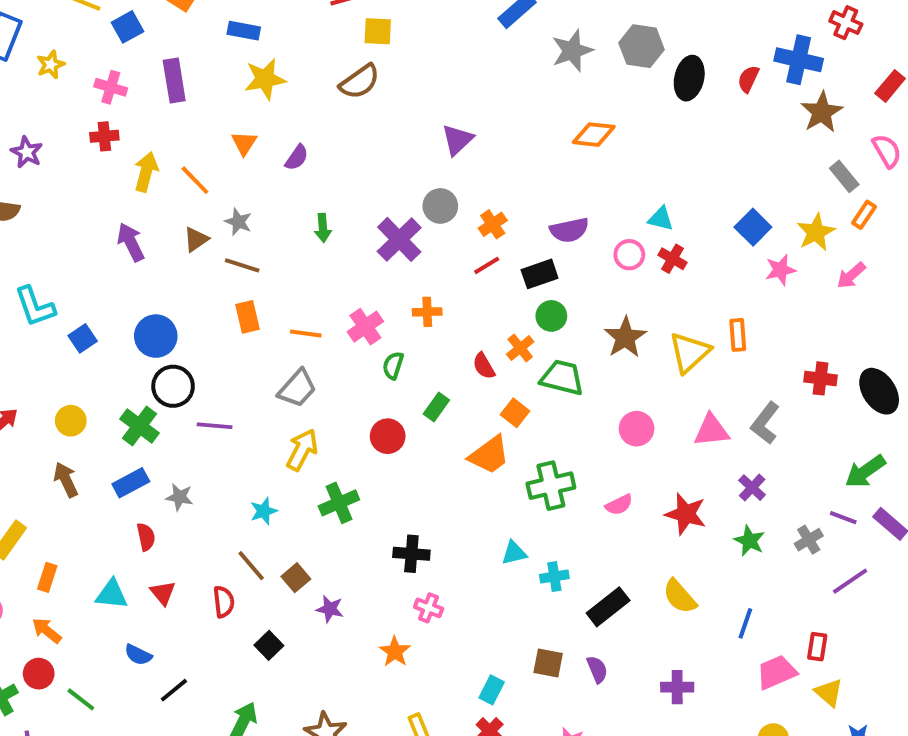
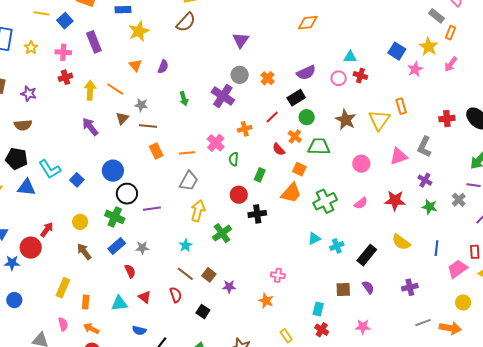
red line: (487, 265) -> (272, 117), moved
black cross: (411, 554) -> (257, 214), moved

